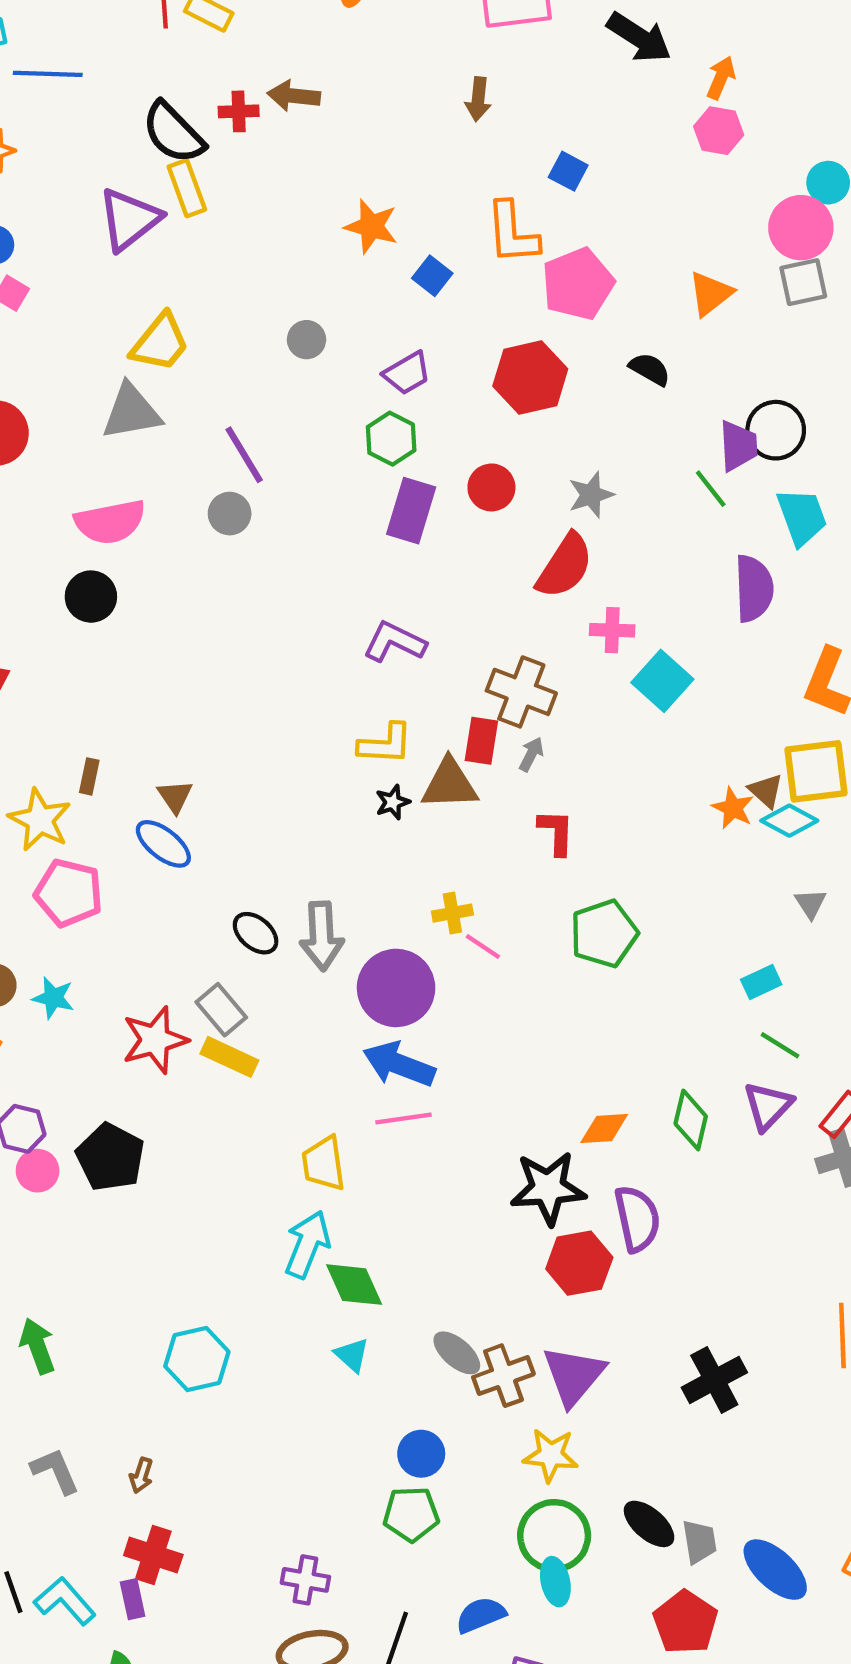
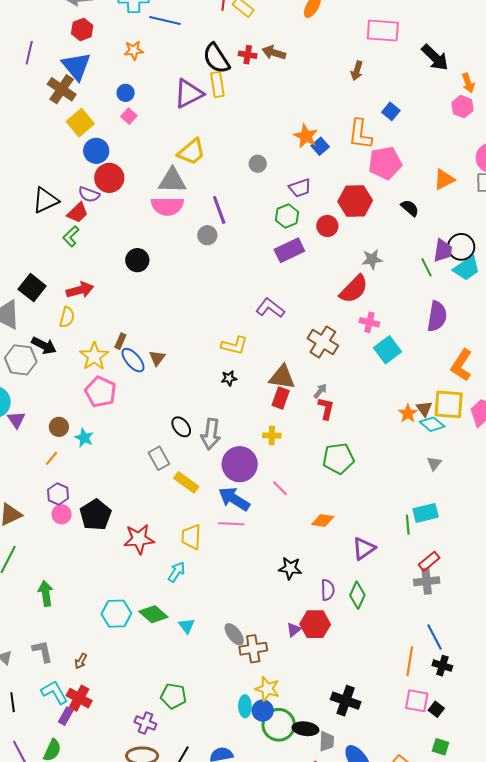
orange arrow: (721, 78) -> (468, 83), turned 126
orange star: (371, 226) -> (306, 136), moved
red circle: (491, 487) -> (327, 226), moved
purple rectangle: (411, 511) -> (289, 250), turned 36
cyan trapezoid: (802, 517) -> (467, 268), moved, turned 64
pink semicircle: (110, 522) -> (167, 206), moved
red rectangle: (481, 741) -> (281, 398), moved
yellow L-shape: (385, 744) -> (234, 345), moved
gray arrow: (531, 754) -> (320, 391), moved
black star: (393, 802) -> (229, 378), moved
blue ellipse: (163, 844) -> (133, 360), moved
pink line: (483, 946) -> (280, 488), moved
cyan rectangle: (761, 982) -> (426, 513), moved, size x1.4
red star: (155, 1040) -> (139, 539), moved
green line: (780, 1045) -> (408, 525), turned 42
yellow rectangle: (229, 1057) -> (186, 482), moved
purple triangle: (768, 1106) -> (364, 549), moved
green diamond: (691, 1120) -> (357, 595), moved
orange diamond: (604, 1129) -> (323, 520), moved
black star: (548, 1188) -> (290, 568), size x0.7
purple semicircle: (637, 1219) -> (328, 590), size x0.7
cyan arrow: (307, 1244) -> (177, 572), size x0.7
red hexagon: (579, 1263) -> (315, 624), moved
green diamond: (354, 1285) -> (153, 614), moved, turned -36
purple triangle: (574, 1376) -> (294, 630), moved, size x0.5
black cross: (714, 1380) -> (346, 701), moved, turned 36
blue circle: (421, 1454) -> (263, 711), moved
green pentagon: (411, 1514) -> (173, 696), moved
black ellipse: (649, 1524) -> (305, 729), turned -45
green circle: (554, 1536) -> (279, 725), moved
cyan ellipse: (555, 1582) -> (245, 706), moved
purple rectangle: (133, 1599) -> (66, 716), turned 30
cyan L-shape: (65, 1601) -> (54, 692), moved

